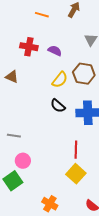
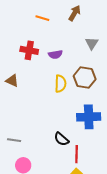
purple semicircle: (55, 51) -> (55, 54), turned 144
yellow semicircle: (60, 80) -> (60, 84), turned -36
black semicircle: (58, 106) -> (61, 139), moved

